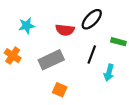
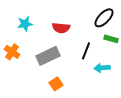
black ellipse: (92, 19) -> (104, 18), moved
cyan arrow: (109, 73) -> (102, 68), turned 70
orange square: (60, 90) -> (56, 84), turned 32

